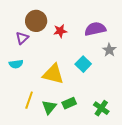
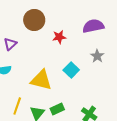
brown circle: (36, 21) -> (34, 20), moved
purple semicircle: (95, 29) -> (93, 26), moved
red star: (60, 31) -> (59, 37), moved

